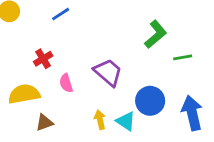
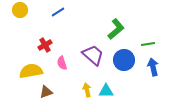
green L-shape: (156, 34) -> (116, 29), moved
blue circle: (150, 101) -> (124, 60), moved
blue arrow: (192, 113) -> (153, 67), moved, size x0.7
cyan triangle: (126, 121) -> (106, 91), turned -35

